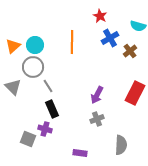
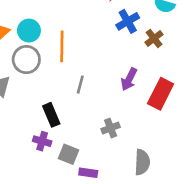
orange line: (72, 42) -> (62, 46), moved
gray line: (48, 86) -> (80, 85), moved, turned 48
purple arrow: (97, 95) -> (129, 79), moved
gray square: (28, 139) -> (68, 154), moved

